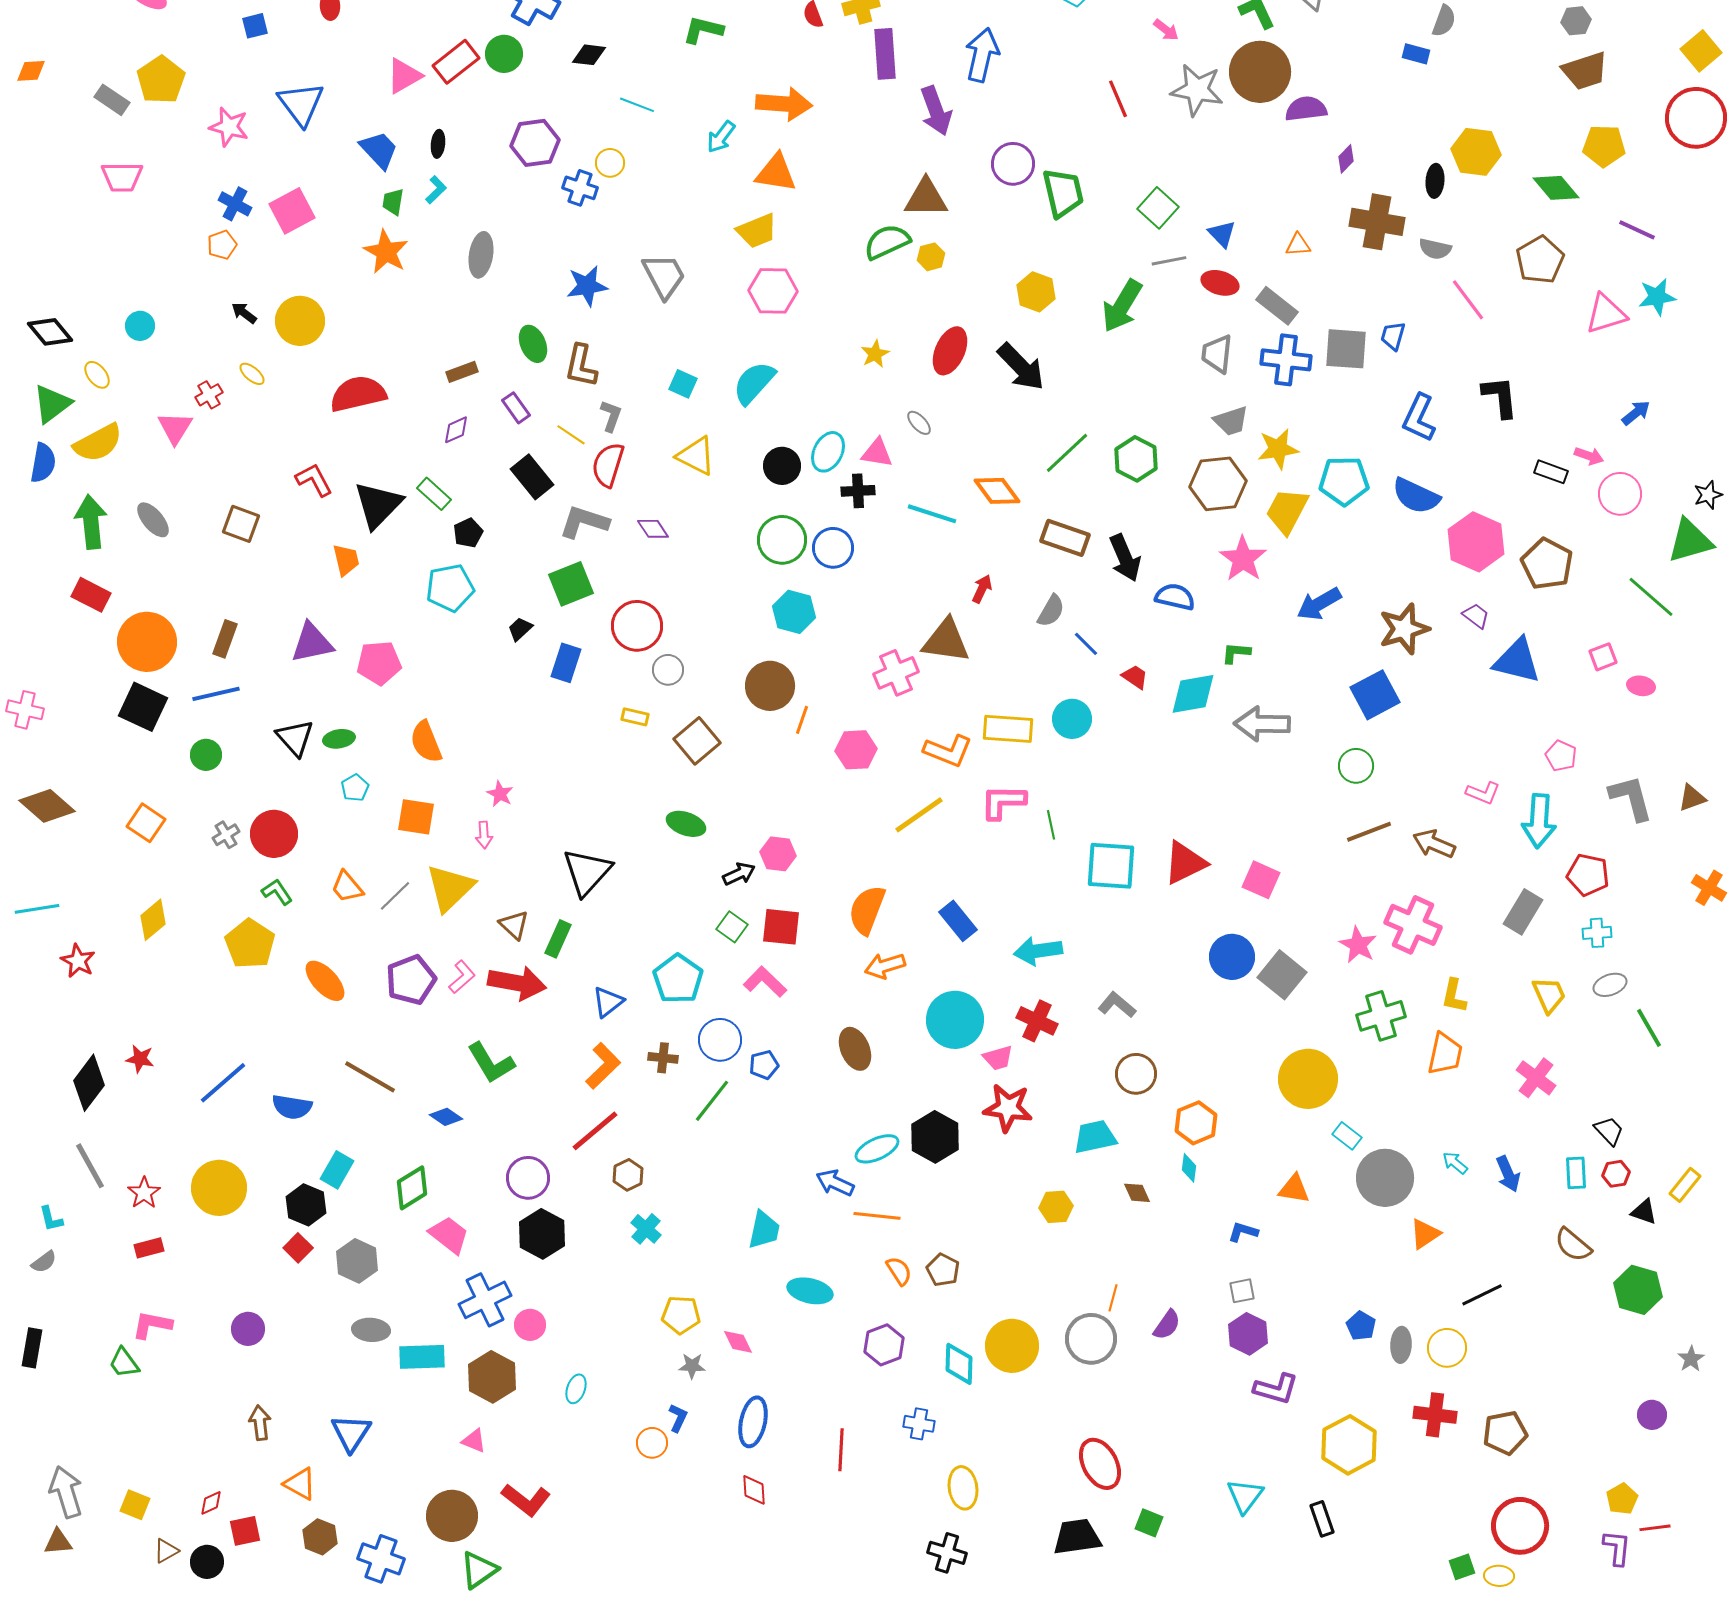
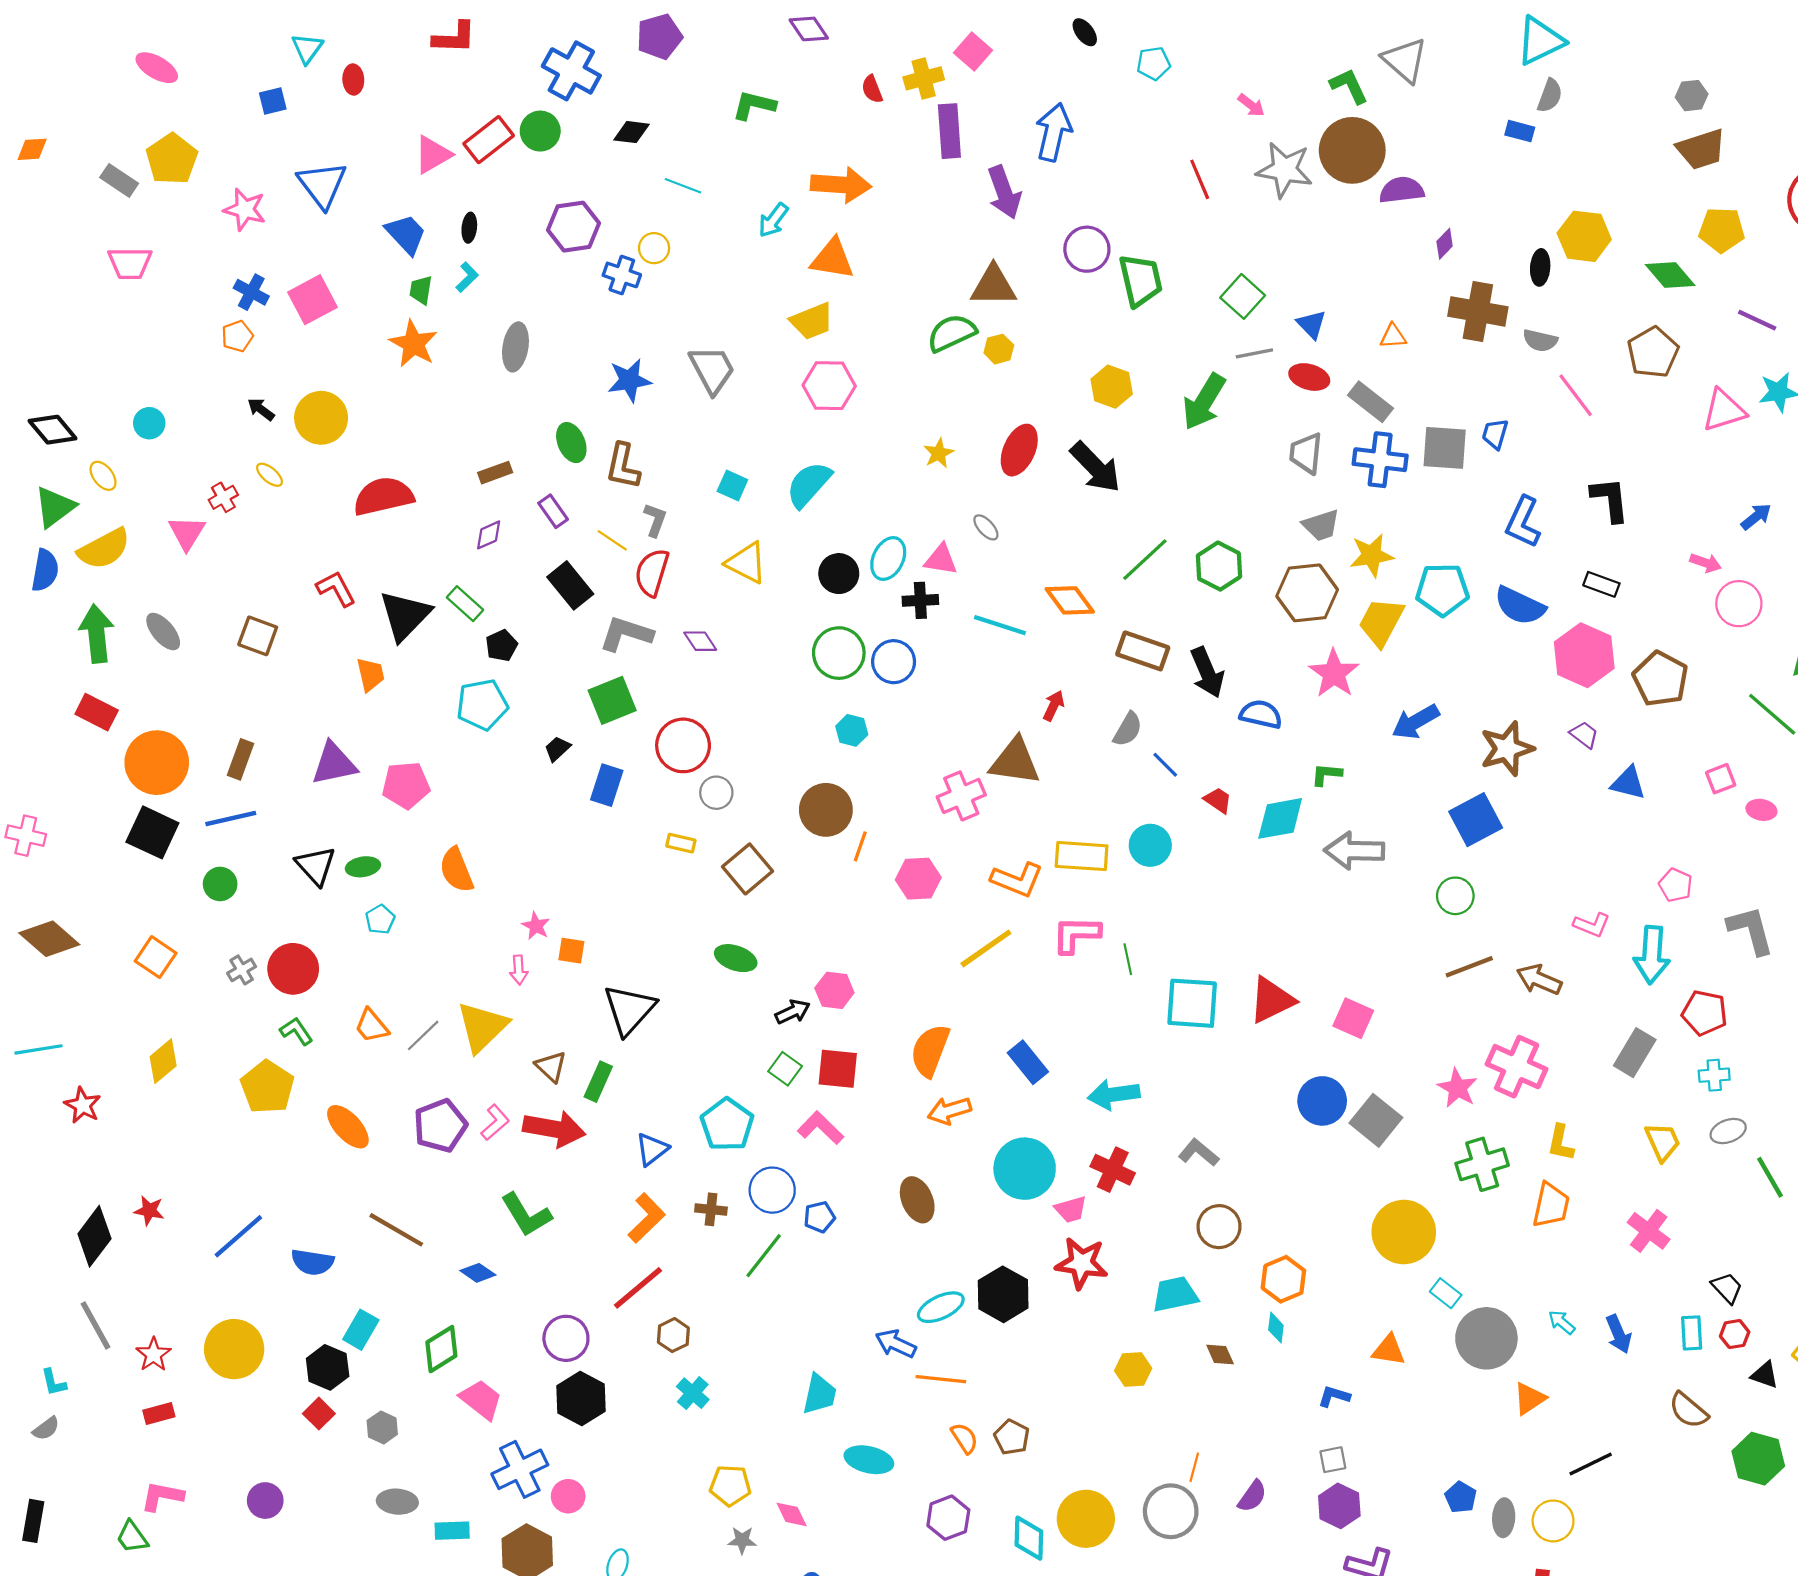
black rectangle: (1551, 472) -> (1601, 584), moved
cyan hexagon: (794, 612) -> (852, 730), size x0.7
blue triangle: (1517, 661) -> (1628, 783), size x0.7
orange square: (416, 817) -> (571, 951), moved, size x0.7
gray hexagon: (357, 1261) -> (382, 1427), size x0.7
cyan rectangle: (422, 1357) -> (452, 1531), size x0.7

